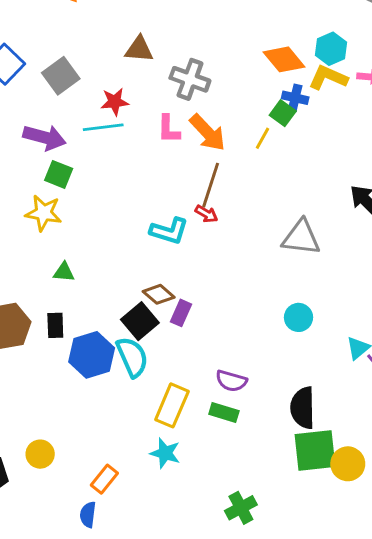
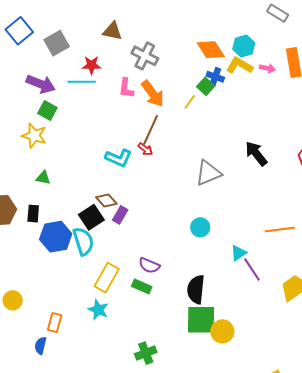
gray triangle: (301, 238) -> (208, 173), turned -36
orange rectangle: (104, 479) -> (55, 323), turned -30

